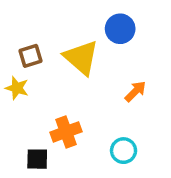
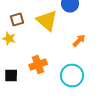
cyan circle: (124, 151) -> (72, 76), size x1.5
black square: (37, 159) -> (11, 76), moved

